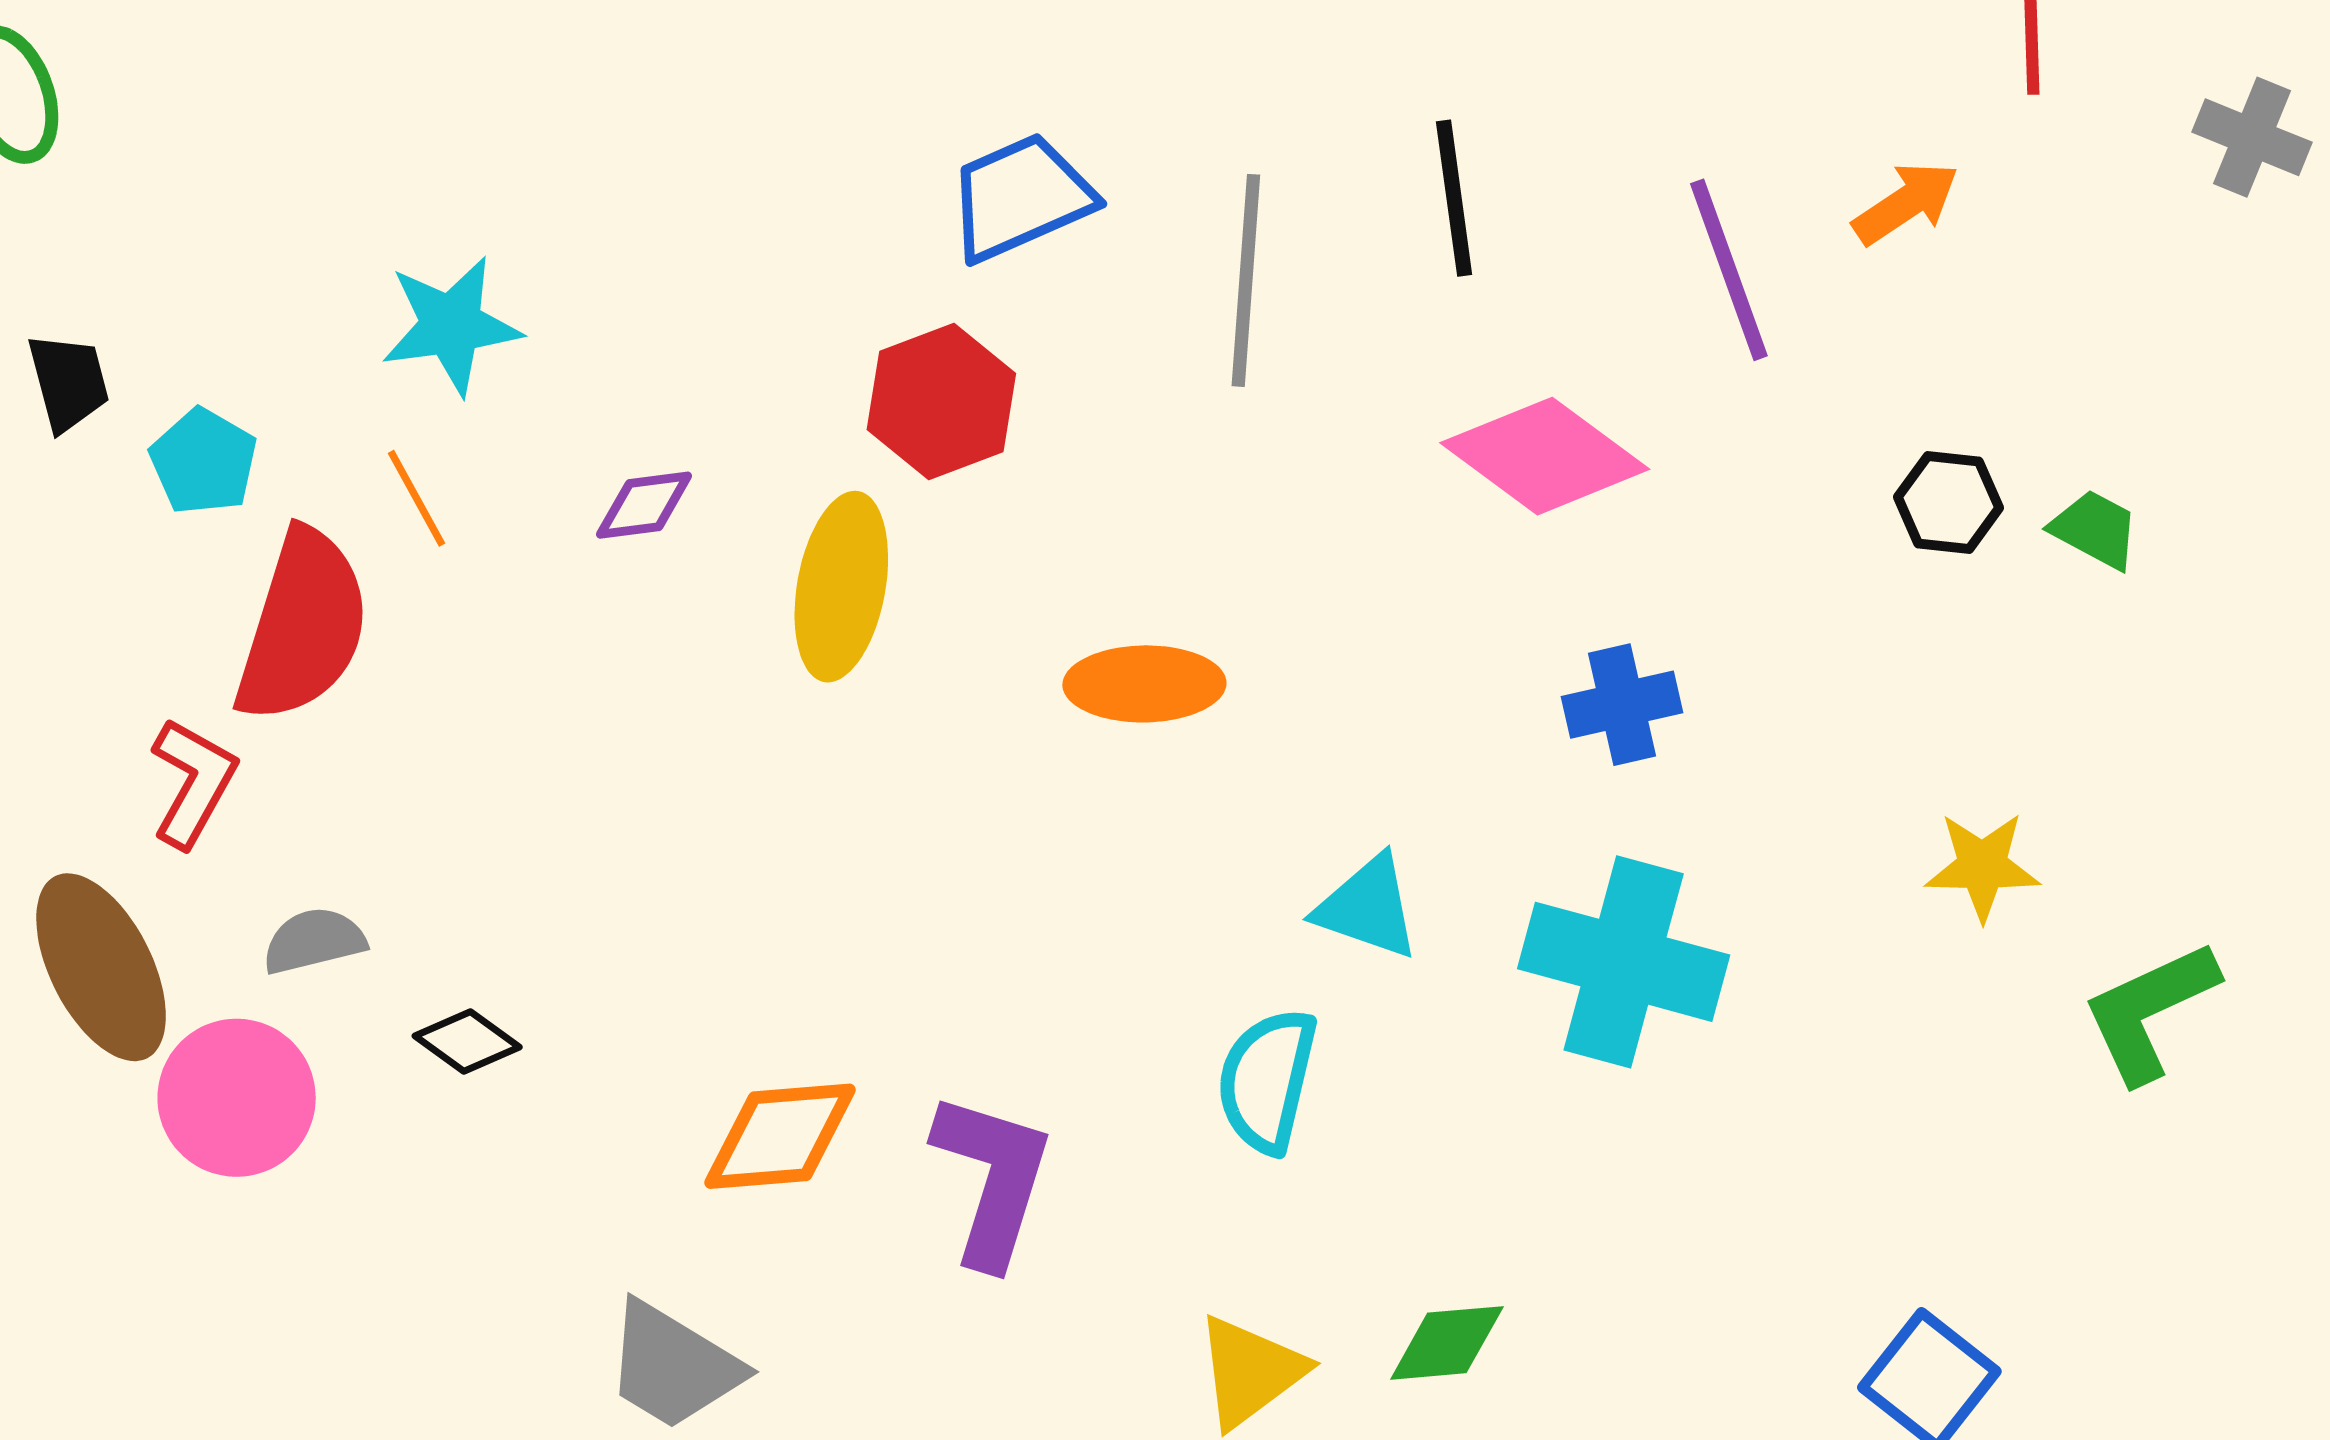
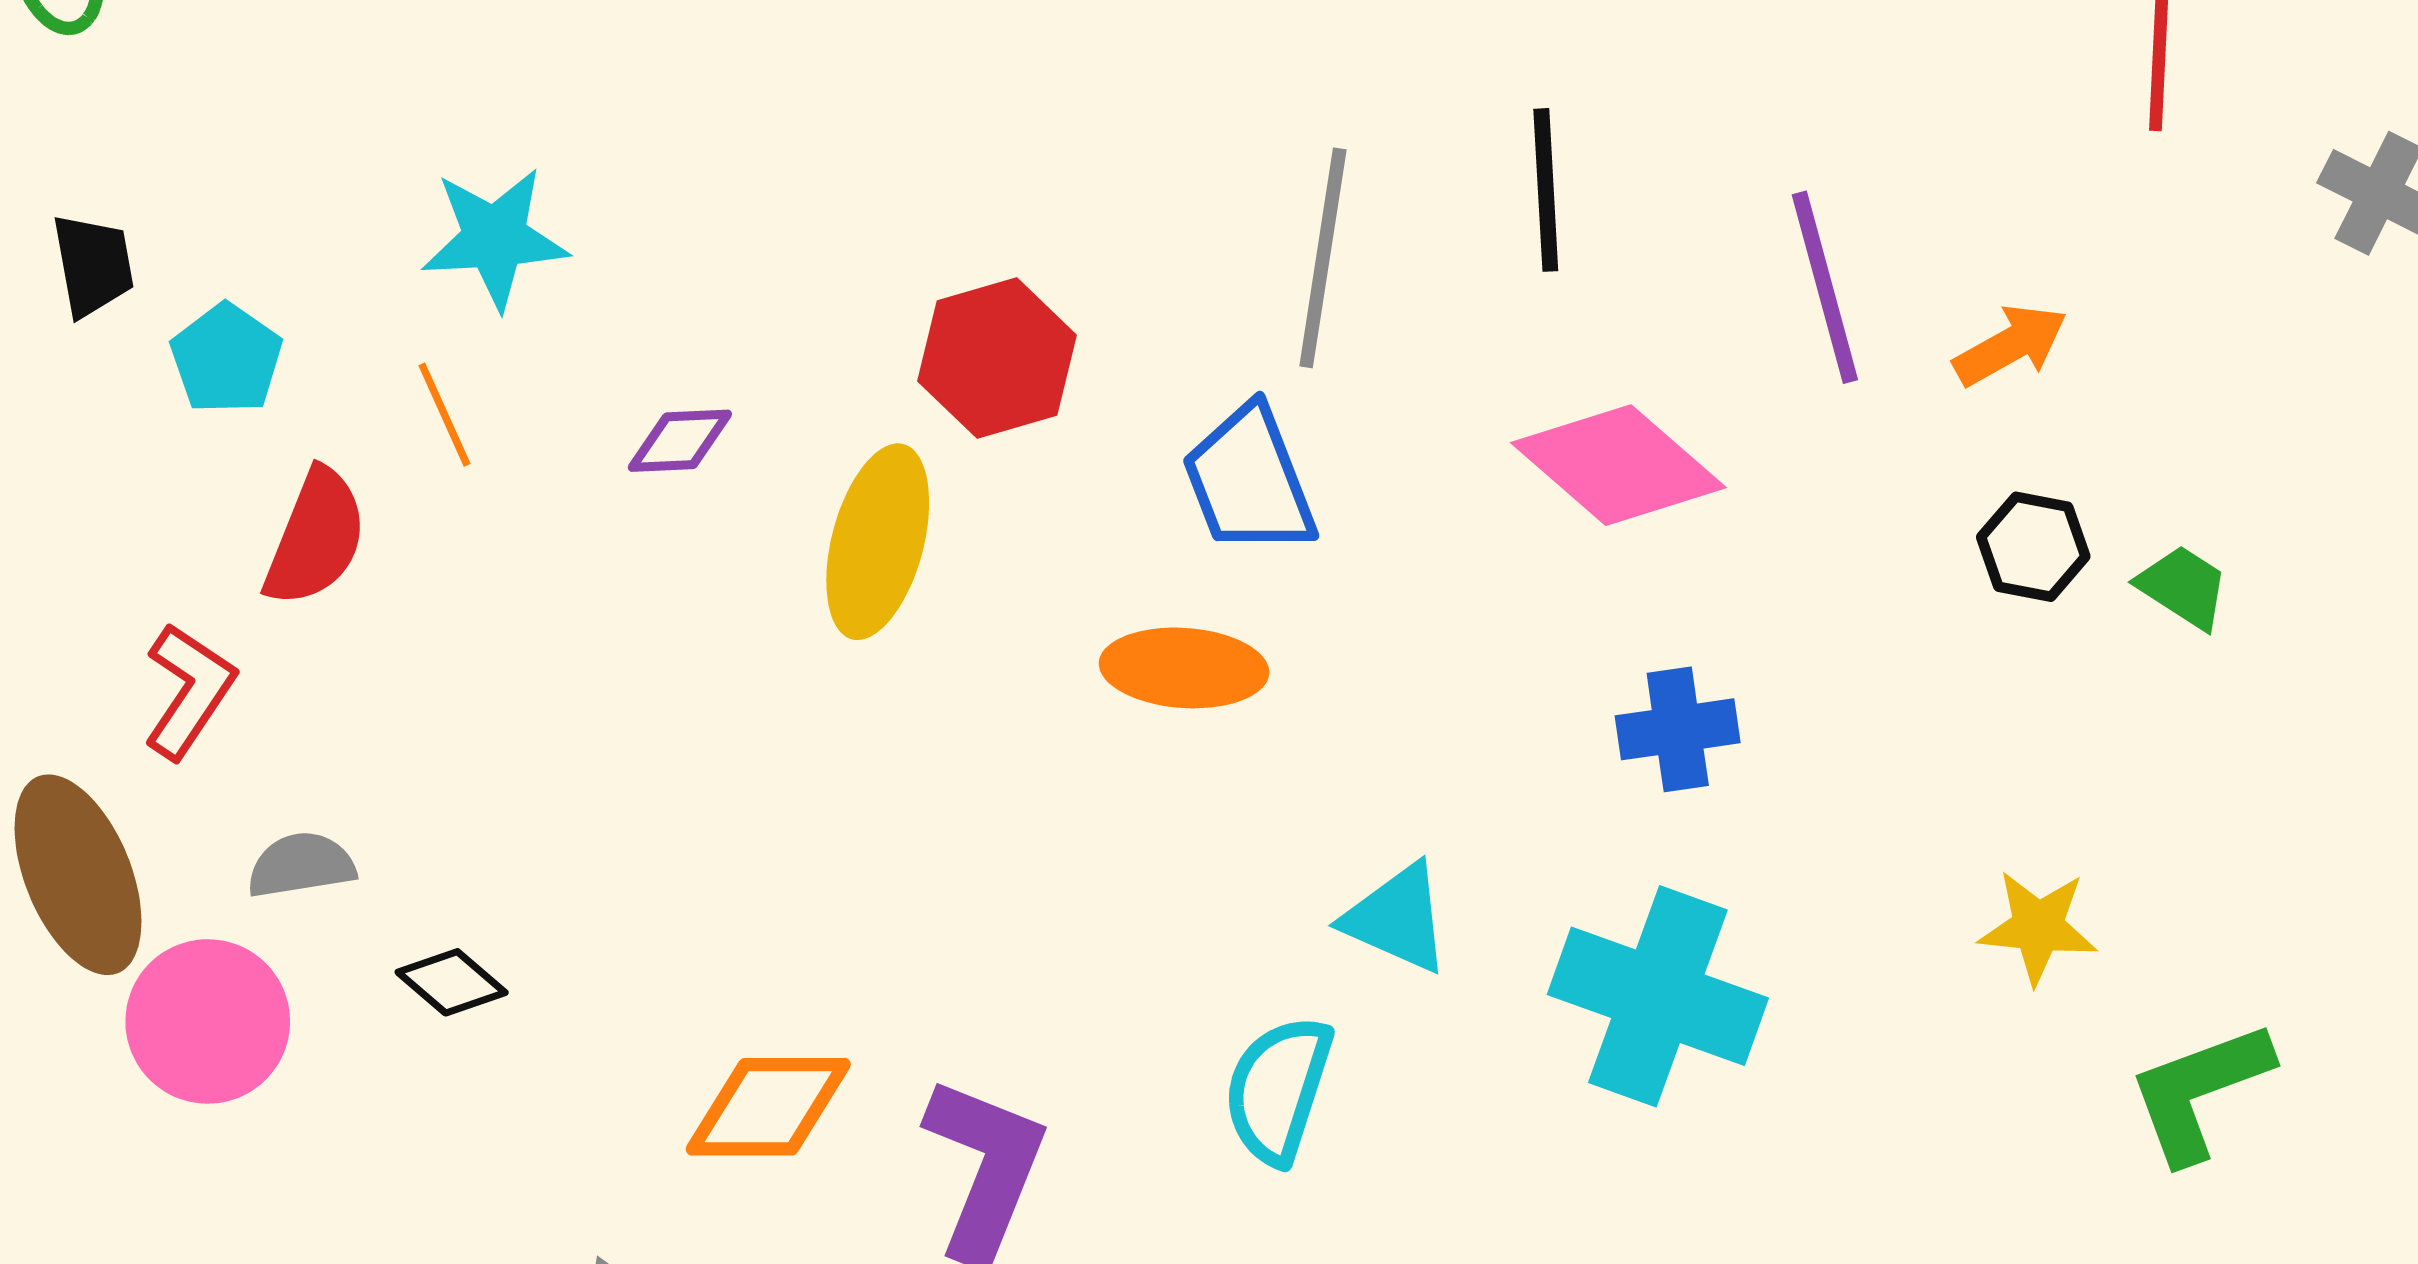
blue trapezoid: (1021, 197) -> (1249, 481), moved, turned -92
orange arrow: (1906, 203) -> (2010, 345), moved
red semicircle: (303, 626) -> (316, 538), size x0.7

